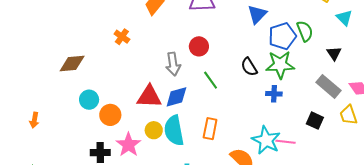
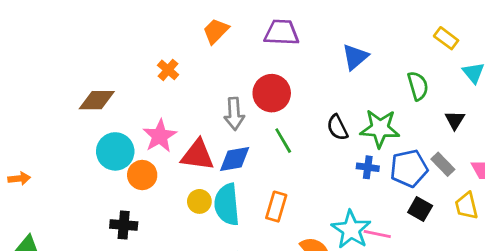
blue pentagon: (282, 36) -> (409, 168), moved
red circle: (199, 46) -> (272, 93), size x1.4
gray rectangle: (328, 86) -> (443, 164), size x0.7
cyan circle: (89, 100) -> (115, 151), size x1.4
orange arrow: (34, 120) -> (19, 179), moved, turned -112
pink star: (128, 145) -> (160, 136), moved

